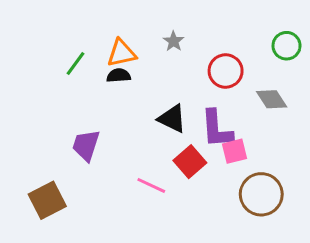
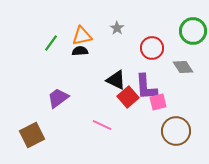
green circle: (286, 46) -> (193, 31), size x1.4
purple trapezoid: (86, 145) -> (58, 98), turned 35
red square: (190, 162) -> (128, 97), moved

